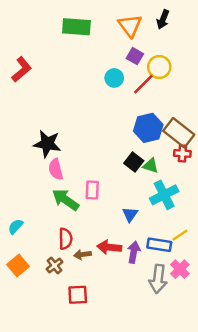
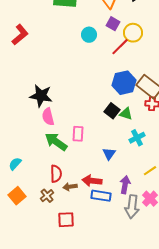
cyan circle: (114, 78) -> (89, 35), moved
cyan cross: (164, 195) -> (137, 138), size x0.7
blue rectangle: (159, 245) -> (101, 196), moved
purple arrow: (134, 252) -> (125, 185), moved

